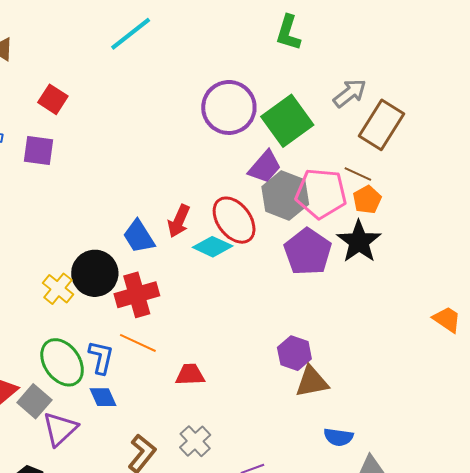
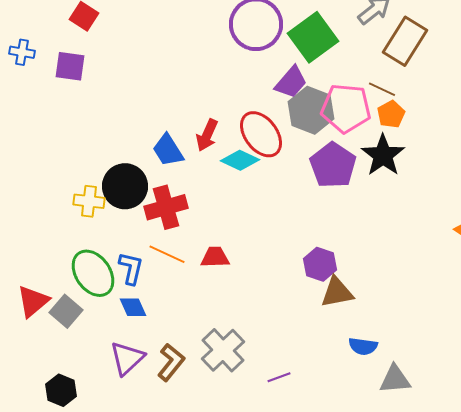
yellow cross: (58, 289) -> (89, 201), turned -32
red trapezoid: (190, 375) -> (215, 257), moved
purple triangle: (60, 429) -> (127, 358), moved
gray cross: (195, 441) -> (223, 350), size x1.4

